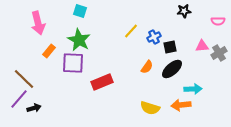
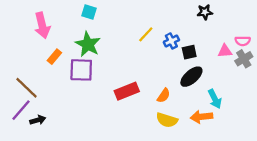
pink semicircle: (218, 21) -> (243, 41), moved
orange semicircle: (147, 67) -> (164, 96), moved
red rectangle: (102, 82) -> (127, 91), moved
cyan arrow: (193, 89) -> (215, 99), turned 66

